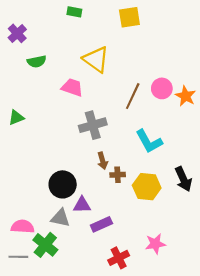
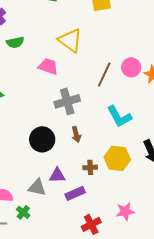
brown cross: (118, 175) -> (90, 167), moved
black circle: (63, 184) -> (42, 139), moved
green cross: (45, 245) -> (23, 212), size x0.6

